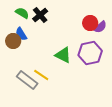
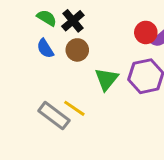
brown circle: (13, 41) -> (77, 50), moved
green triangle: (63, 55) -> (106, 79), turned 42

